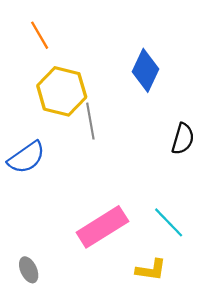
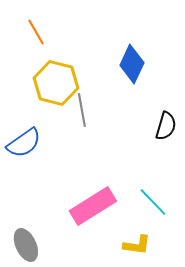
gray ellipse: (29, 270) -> (26, 245), size x1.4

